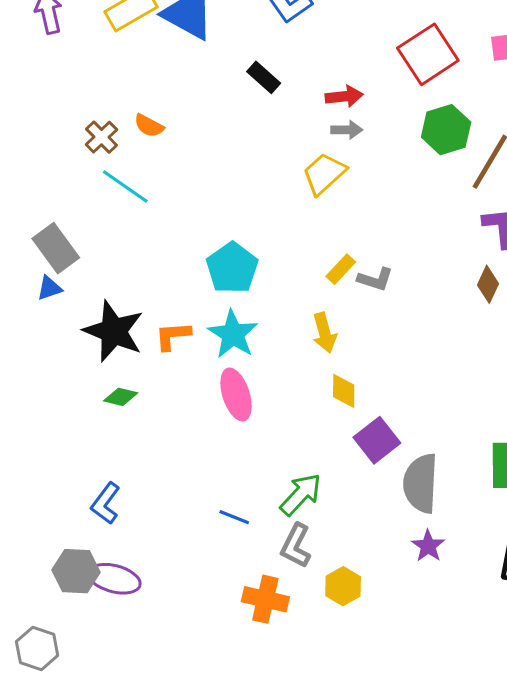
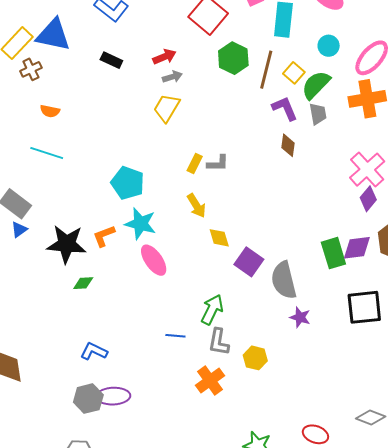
brown cross: (101, 137) -> (31, 69), moved, turned 35
blue L-shape: (106, 503) -> (94, 351), turned 96
orange cross: (265, 599) -> (210, 380), turned -32

